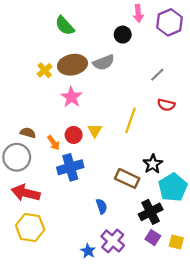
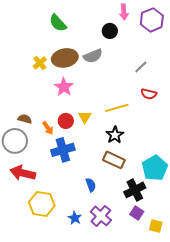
yellow line: (130, 120) -> (117, 108), turned 55
black star: (153, 164) -> (115, 135), moved
yellow hexagon: (30, 228) -> (42, 204), moved
yellow square: (176, 242) -> (156, 226), moved
blue star: (88, 251) -> (75, 218), moved

